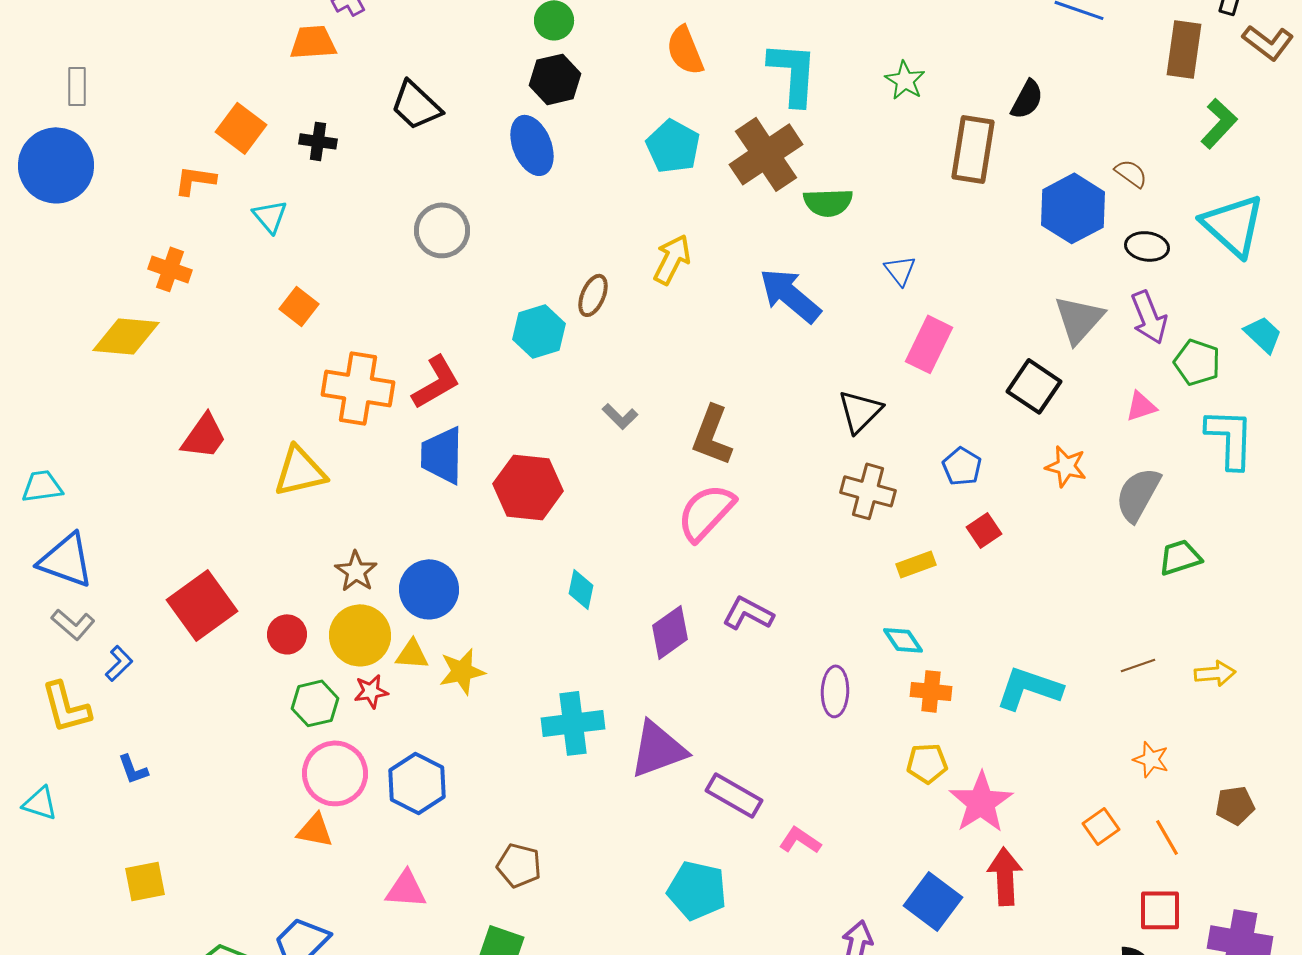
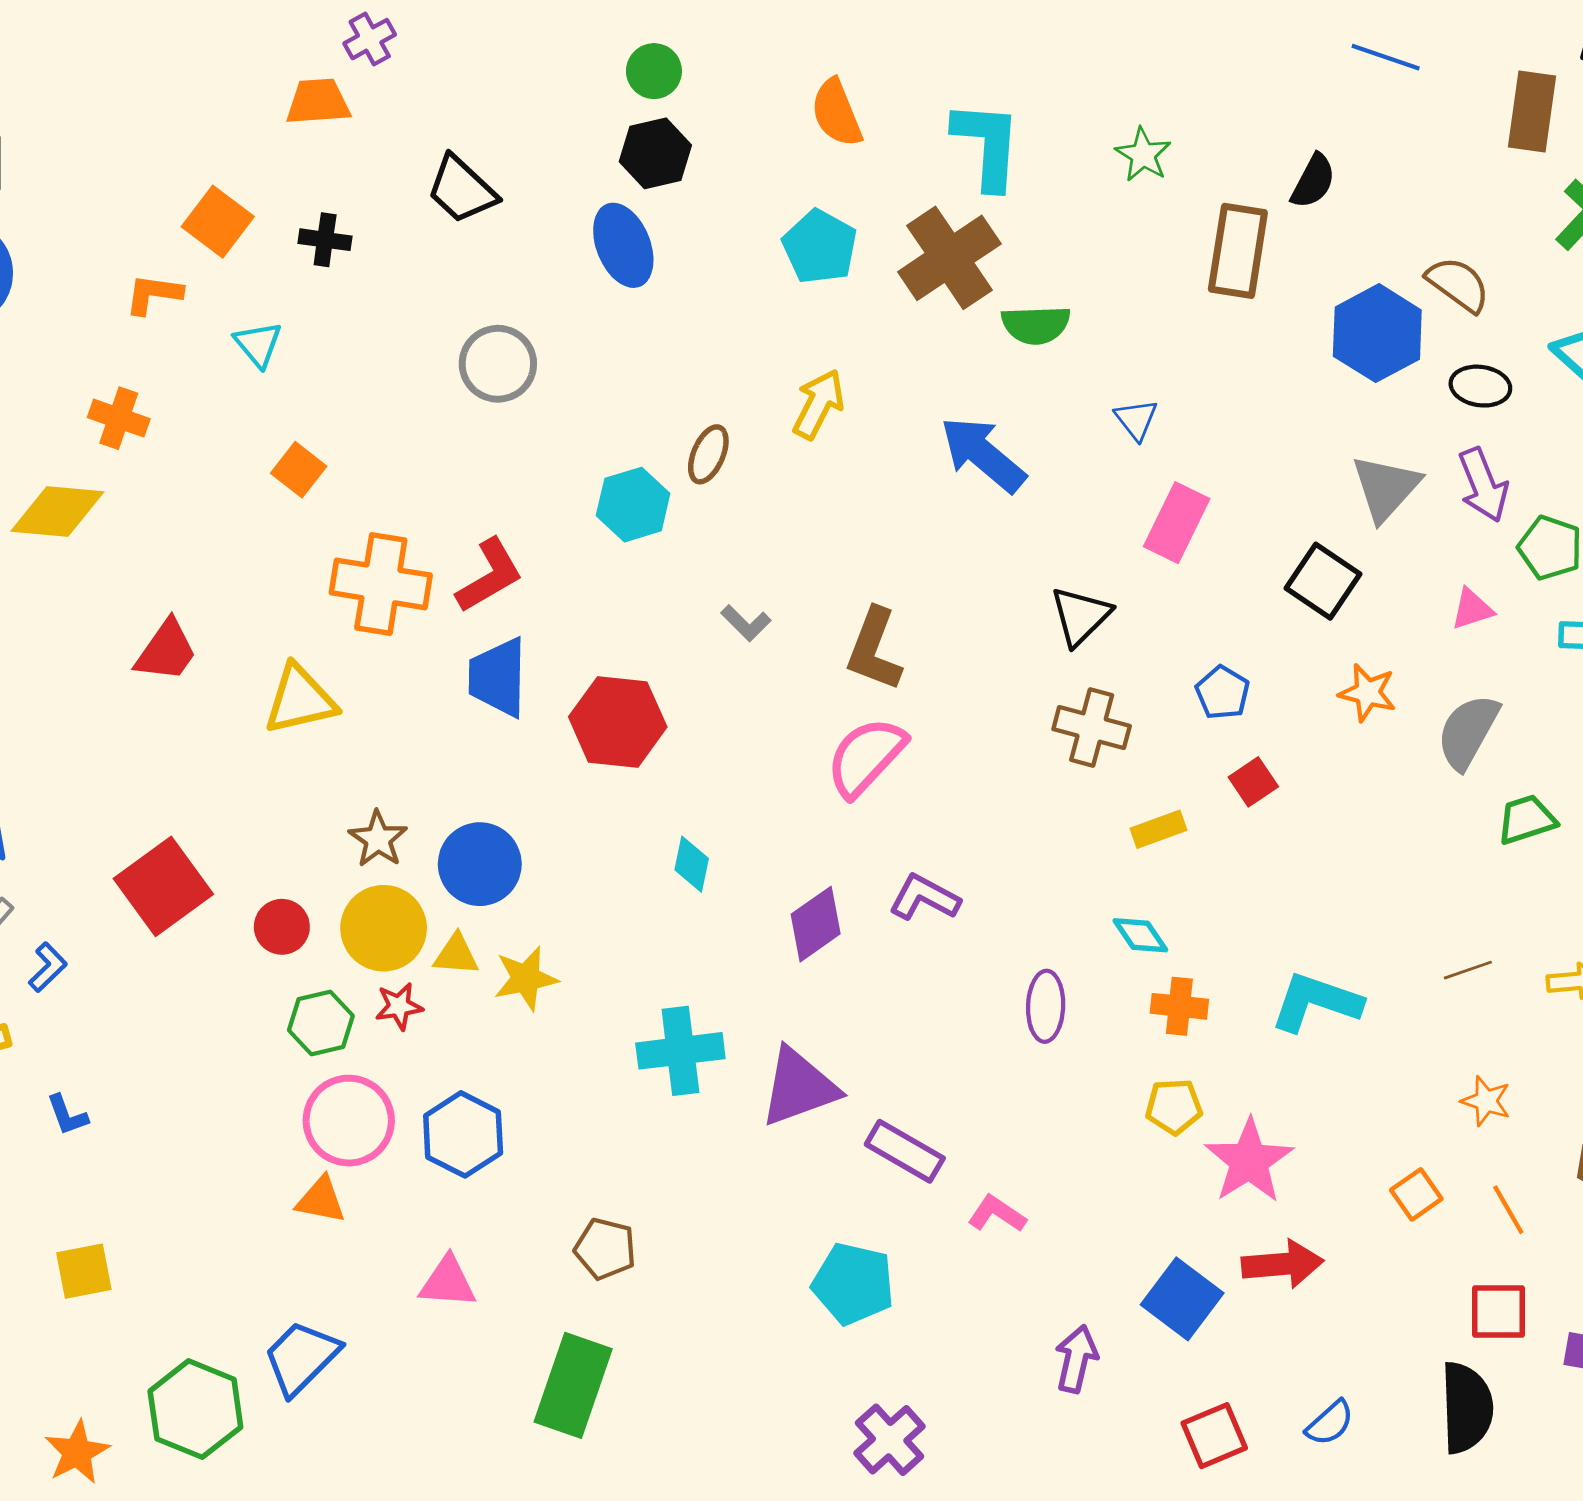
brown semicircle: (1131, 173) -> (1458, 284), size x1.4
red arrow: (1005, 876) -> (1283, 1264), turned 88

